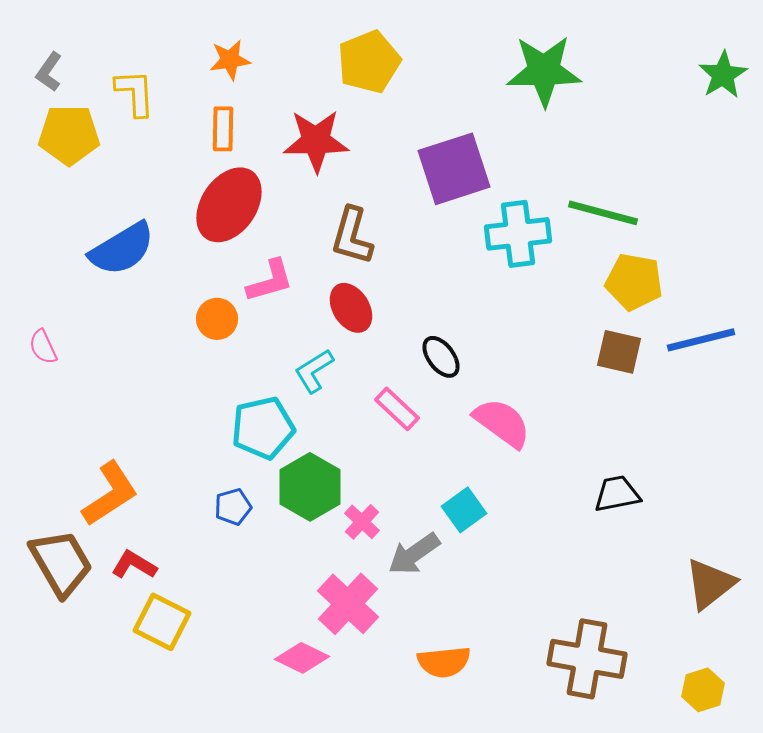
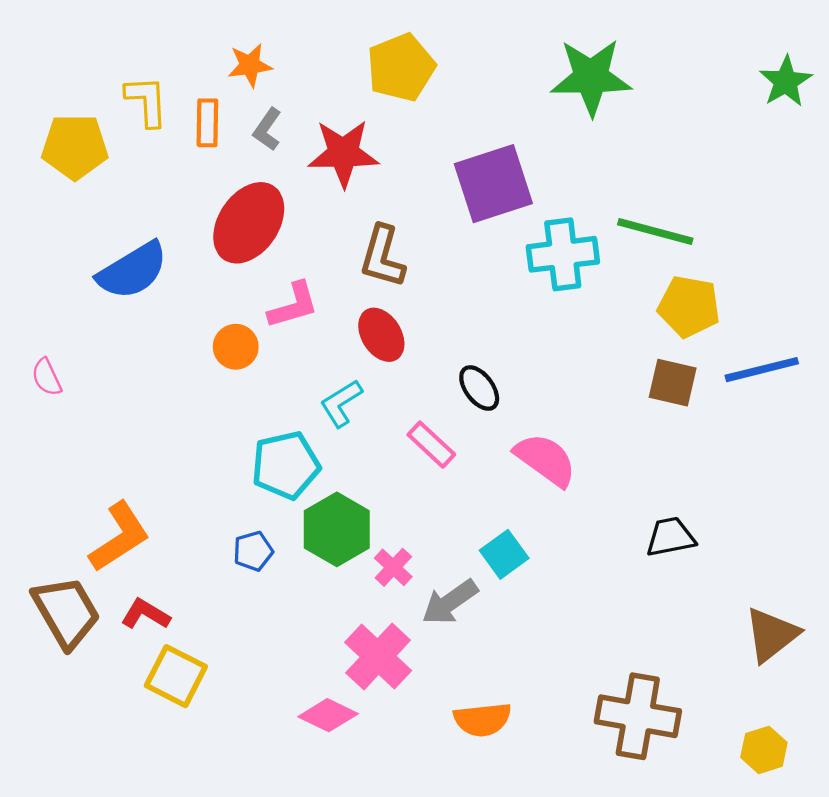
gray L-shape: (49, 72) -> (267, 129), moved
orange rectangle: (223, 129) -> (207, 123), moved

